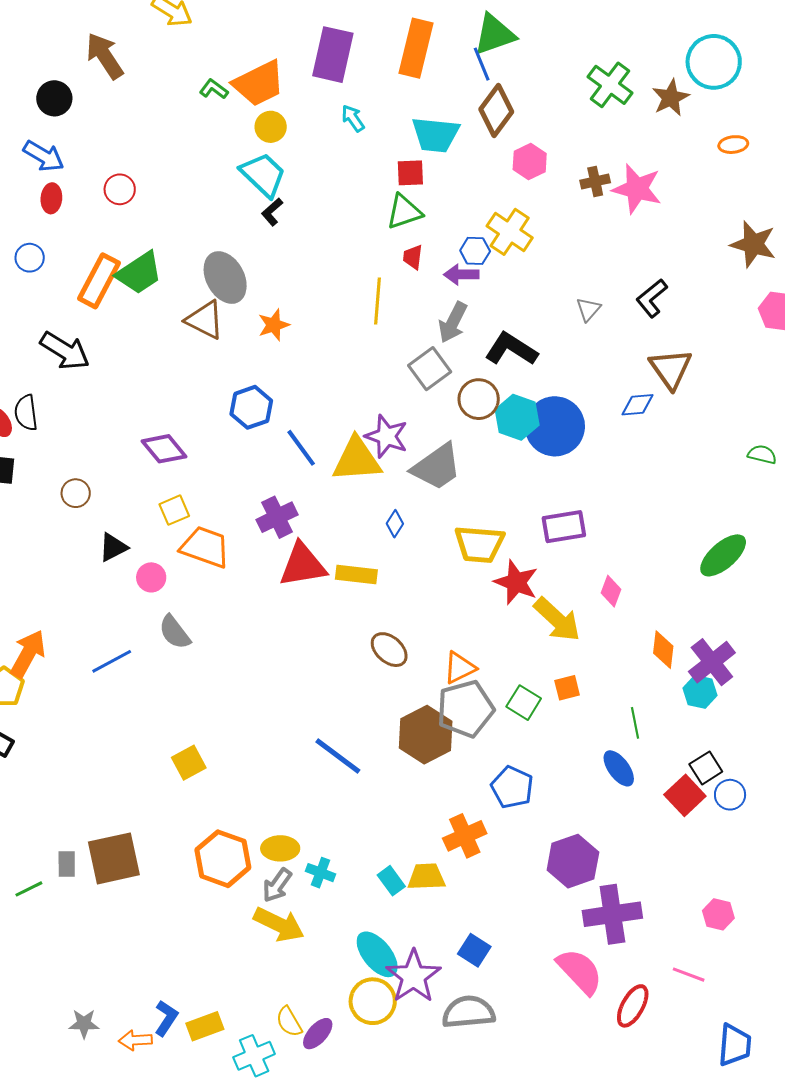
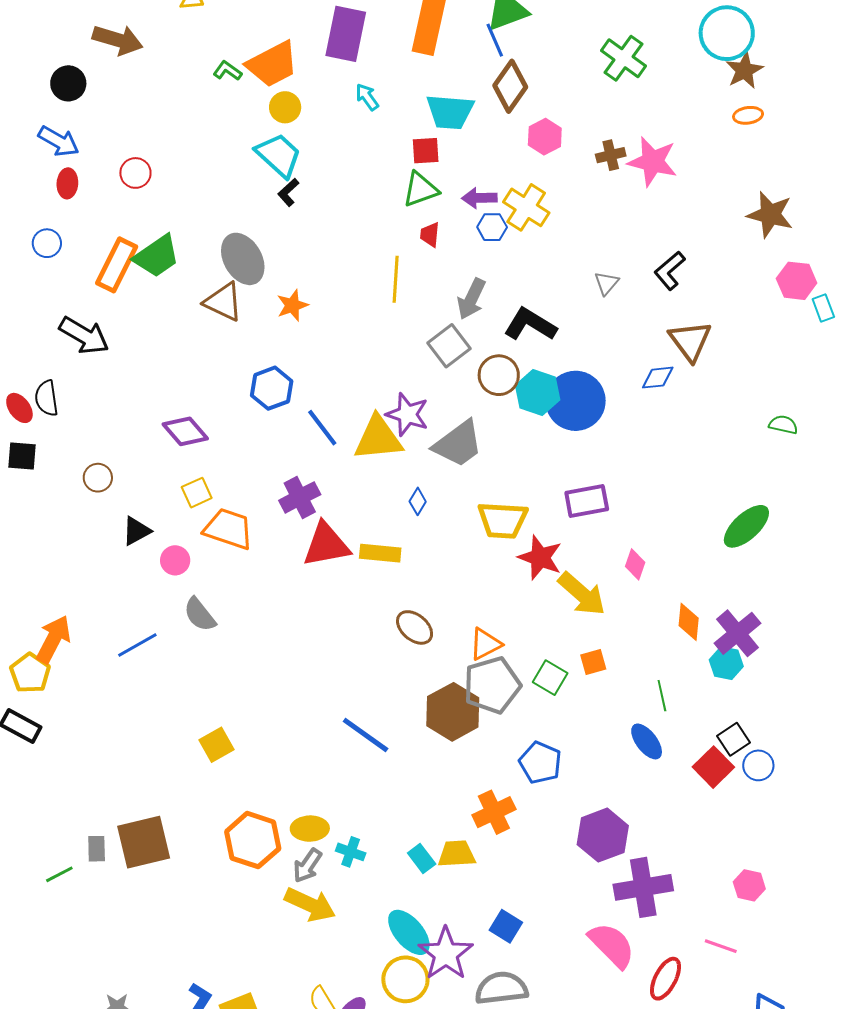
brown arrow: (105, 56) -> (118, 40), turned 141
brown star: (671, 98) -> (744, 70), moved
purple arrow: (461, 275) -> (479, 198), moved

